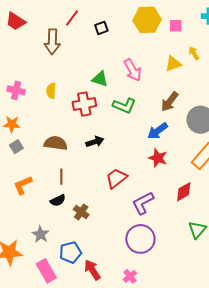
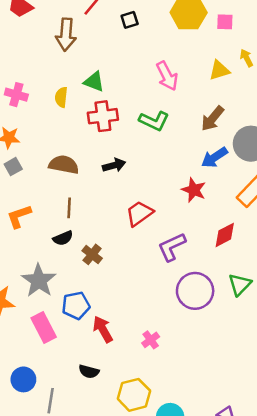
green triangle: (100, 79) -> (94, 82), moved
blue arrow: (158, 131) -> (214, 158), moved
gray star: (41, 234) -> (39, 281), size x1.5
purple circle: (140, 239) -> (195, 291), moved

